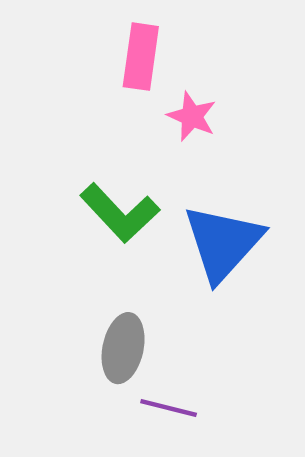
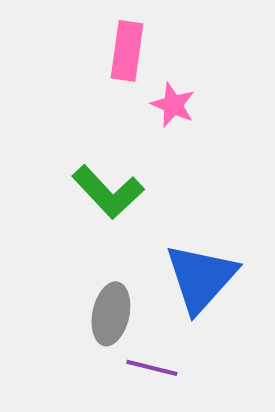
blue triangle: (223, 243) -> (201, 278), moved

